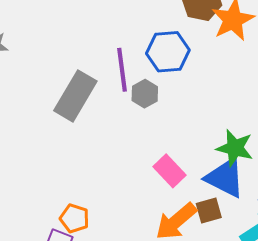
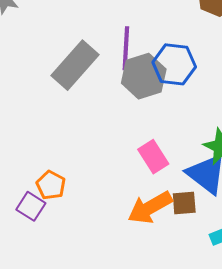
blue hexagon: (168, 52) -> (174, 64), moved
gray hexagon: (145, 94) -> (144, 76), size x1.6

